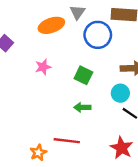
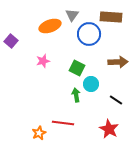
cyan circle: (120, 93) -> (91, 84), moved
green arrow: (82, 107) -> (76, 95), turned 80

